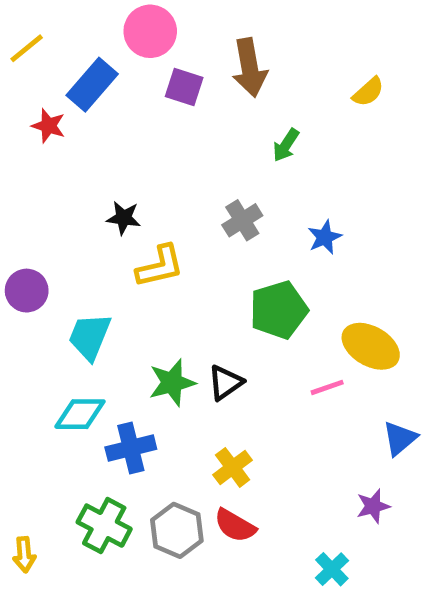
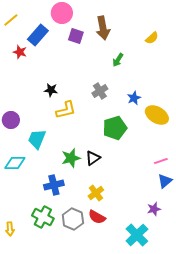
yellow ellipse: (371, 346) -> (157, 115), moved
pink line: (327, 387) -> (161, 161), moved
cyan diamond: (80, 414) -> (15, 163), moved
cyan cross: (332, 569) -> (137, 235), size x1.6

